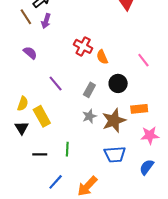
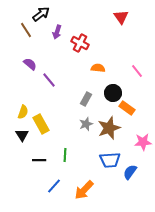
purple arrow: (46, 21) -> (57, 32), moved
red cross: (83, 46) -> (80, 43), moved
orange semicircle: (102, 57) -> (98, 68), turned 120
purple line: (56, 83) -> (49, 80), moved
orange rectangle: (139, 109) -> (127, 108), moved, turned 42
blue semicircle: (147, 167) -> (130, 172), moved

